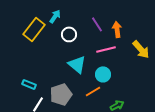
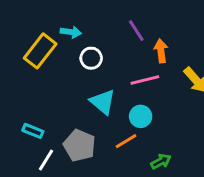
cyan arrow: (55, 16) -> (71, 32), turned 64
purple line: (97, 24) -> (136, 31), moved
gray pentagon: (61, 94) -> (79, 145), turned -30

